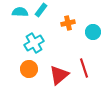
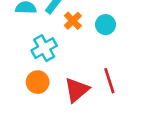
orange cross: (68, 23) -> (73, 21), moved, turned -32
cyan circle: (93, 32) -> (105, 25), moved

